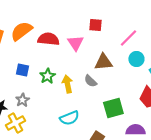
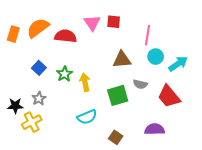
pink line: (128, 38) -> (147, 35), turned -36
pink triangle: (75, 43) -> (92, 23), moved
blue square: (22, 70) -> (39, 68), turned 32
gray semicircle: (90, 81) -> (140, 84), moved, turned -32
green square: (113, 108) -> (118, 95), moved

